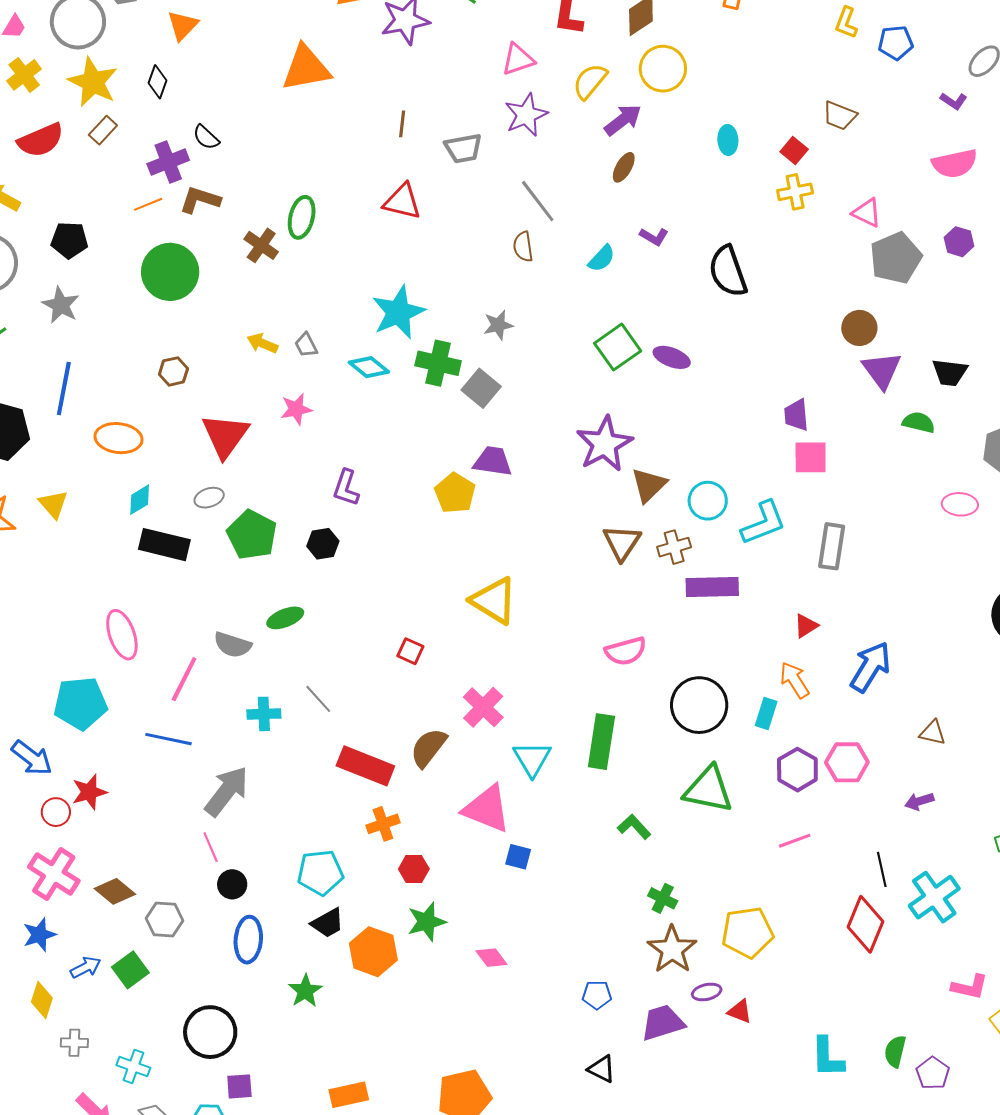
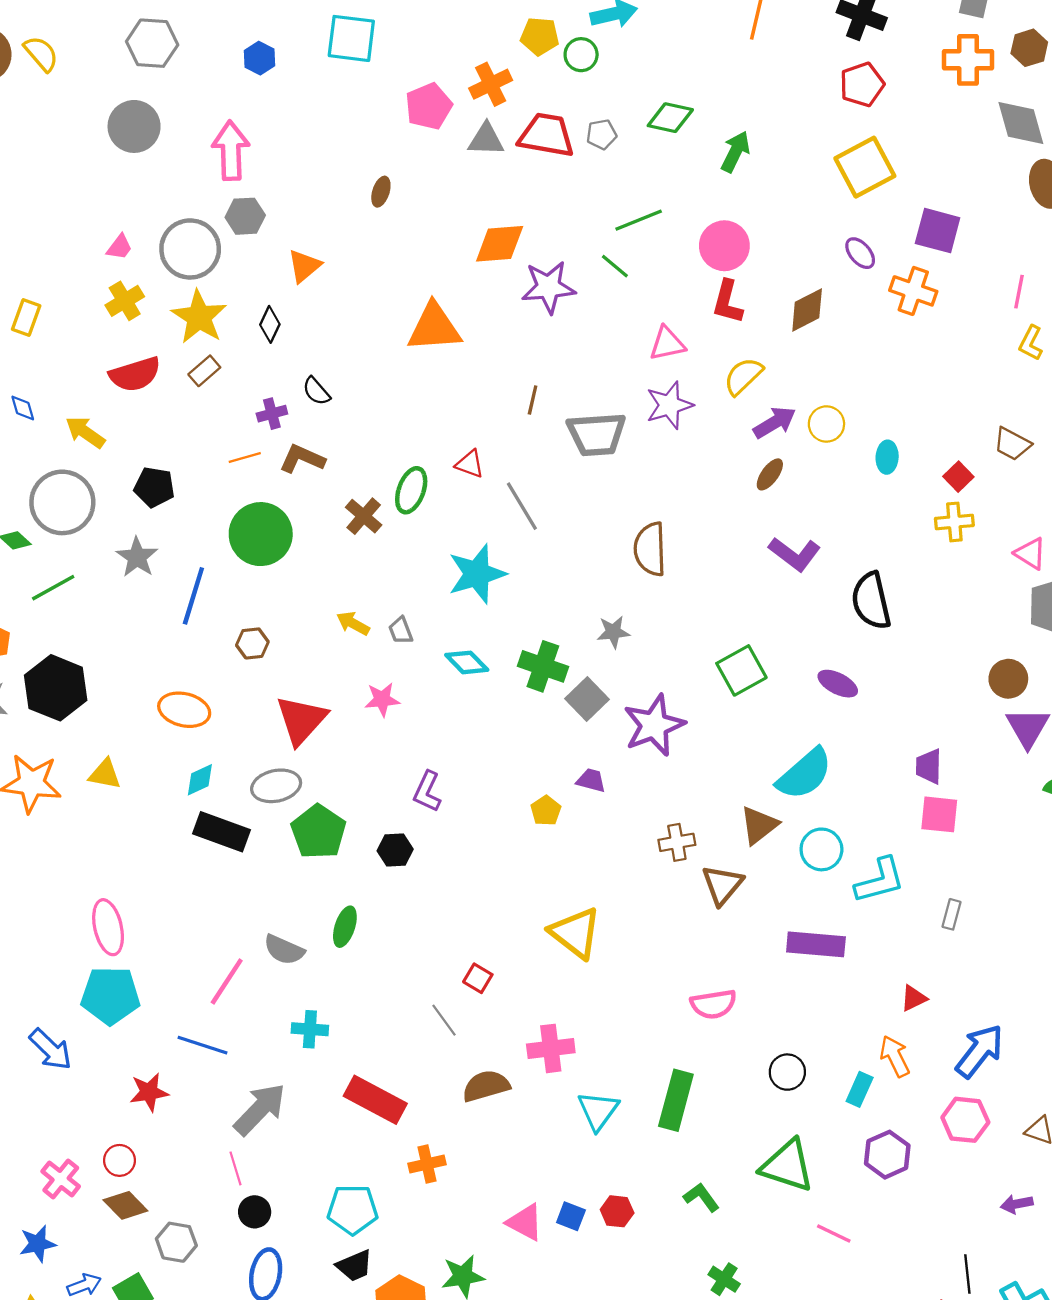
yellow circle: (663, 69) -> (826, 424), moved, size x0.7
gray trapezoid: (463, 148) -> (597, 434), size x1.4
purple cross: (168, 162) -> (272, 414), size x0.7
gray line: (538, 201) -> (522, 506), moved
red triangle: (402, 202) -> (470, 464), moved, size x0.7
purple L-shape: (654, 237) -> (795, 554), size x1.6
brown semicircle: (523, 247) -> (650, 549), size x1.6
cyan semicircle: (602, 258) -> (805, 774), moved, size x1.8
cyan star: (398, 312) -> (477, 574), moved
purple ellipse: (672, 357) -> (838, 684), moved
blue line: (64, 388) -> (193, 596), moved
purple star: (604, 444) -> (654, 725), moved
purple trapezoid: (493, 461) -> (591, 780), size x0.7
yellow pentagon: (455, 493) -> (546, 811), size x0.7
gray ellipse: (209, 498) -> (276, 786), size x1.5
yellow triangle: (53, 504) -> (105, 774), turned -44
gray rectangle: (832, 546) -> (952, 914), size x0.6
brown cross: (674, 547) -> (677, 842), moved
green ellipse: (285, 618) -> (345, 927), turned -57
pink ellipse: (122, 635) -> (108, 927), moved
gray line: (318, 699) -> (444, 1020), moved
black circle: (699, 705) -> (787, 1072), size x0.6
pink cross: (483, 707) -> (551, 1048), turned 33
brown semicircle: (428, 748) -> (486, 1086), turned 30
pink hexagon: (847, 762) -> (965, 1120), moved
red rectangle: (365, 766) -> (375, 1100), moved
red star: (89, 792) -> (149, 1092), moved
pink triangle: (487, 809) -> (525, 1222), moved, size x0.7
red circle: (56, 812) -> (119, 1160), moved
pink line: (795, 841) -> (834, 1234), moved, turned 40
red hexagon: (414, 869) -> (617, 1211), moved
pink cross: (54, 874) -> (61, 1179), size x0.7

